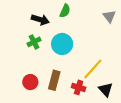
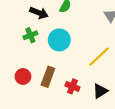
yellow line: (93, 69) -> (99, 57), moved
black triangle: (106, 90) -> (100, 91), turned 35

